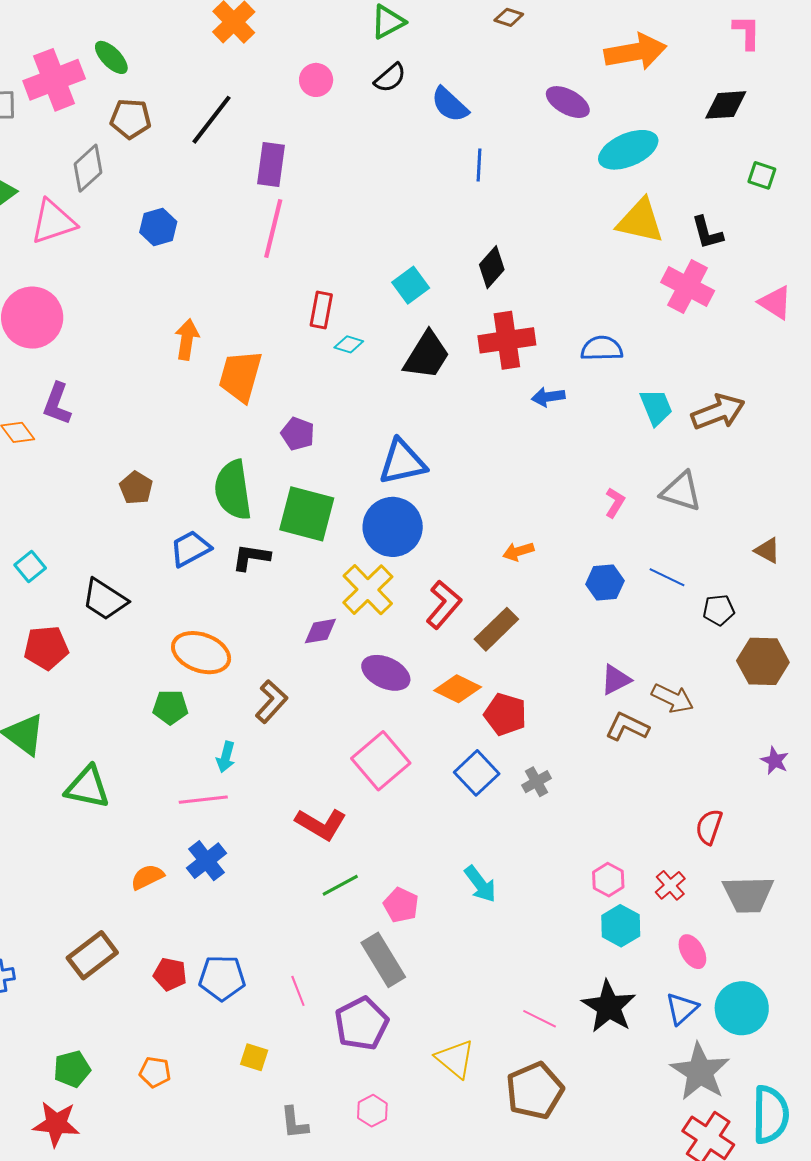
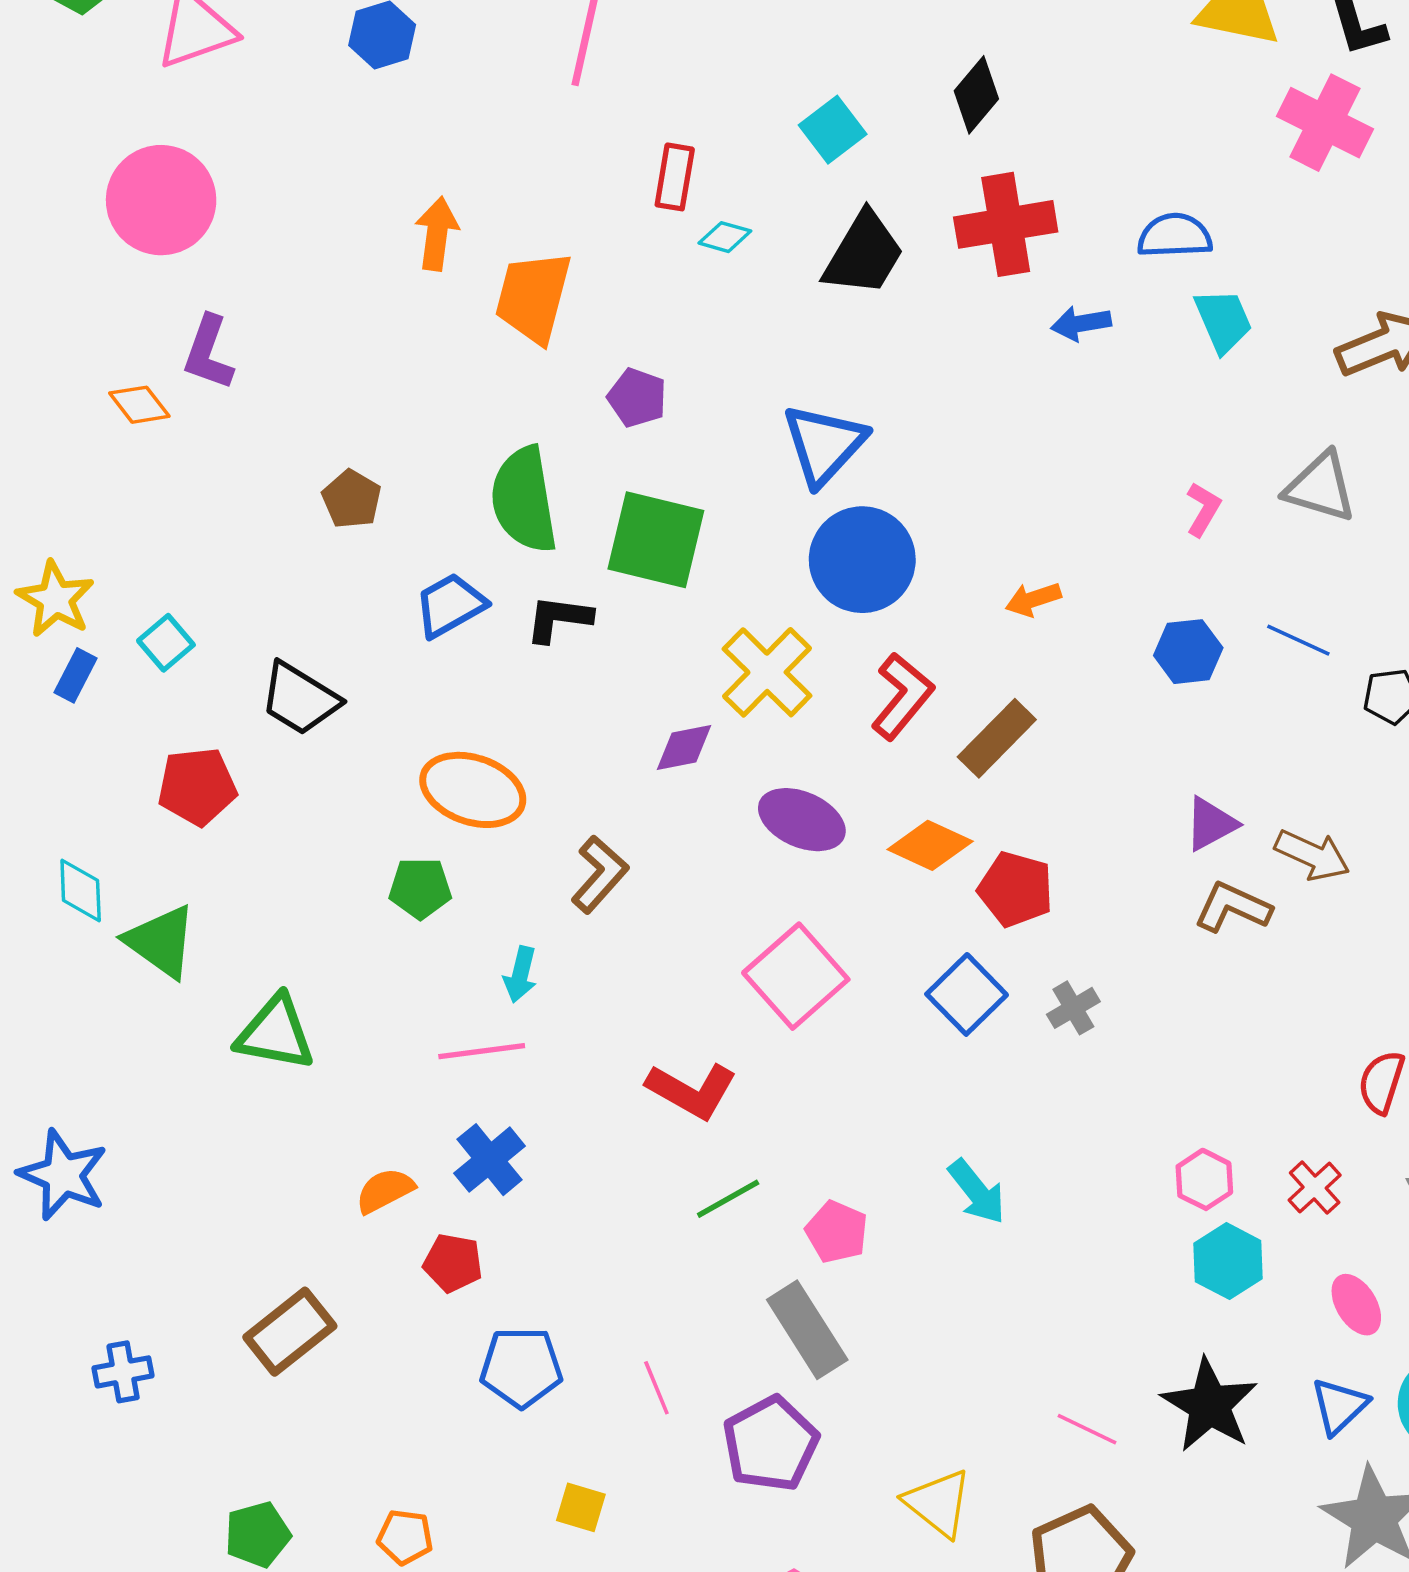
cyan trapezoid: (656, 407) -> (1223, 321), moved
blue triangle: (402, 462) -> (824, 444), turned -34
blue circle: (393, 527) -> (862, 560), moved
red pentagon: (170, 974) -> (453, 1263), moved

